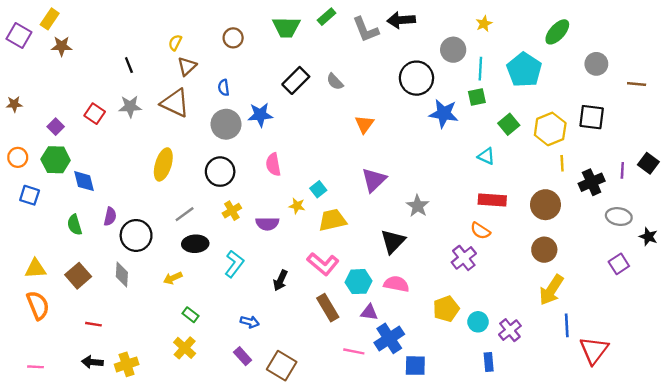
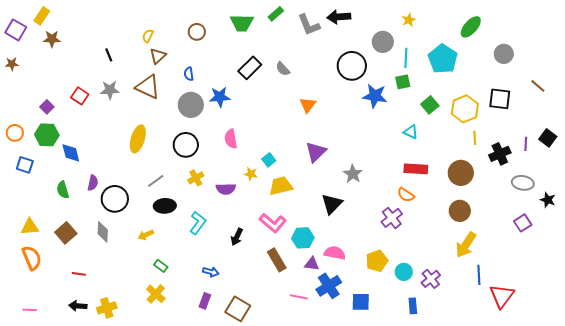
brown line: (637, 84) -> (538, 86), moved, turned 35
brown star: (14, 104) -> (12, 64), moved
pink semicircle: (396, 284) -> (335, 253), moved
purple rectangle: (243, 356) -> (205, 301), turned 63
blue square: (415, 366) -> (361, 302), moved

